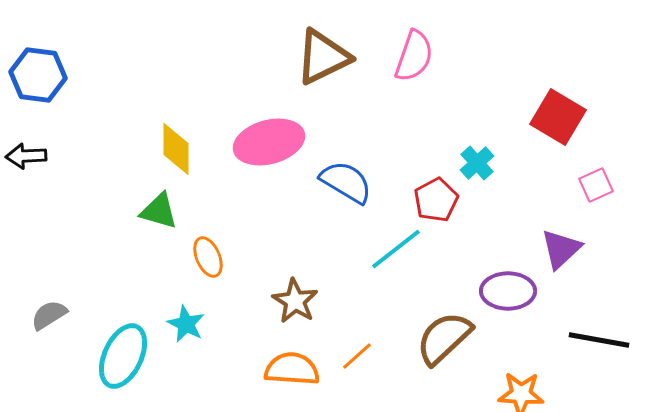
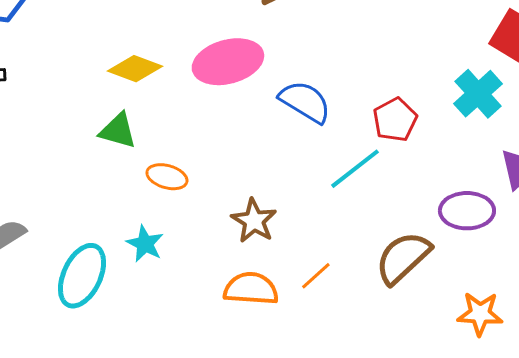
yellow diamond: (176, 149) -> (135, 69), turned -70
cyan cross: (477, 163) -> (478, 94), moved, size x1.4
orange ellipse: (208, 257) -> (167, 177), turned -51

